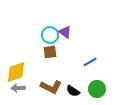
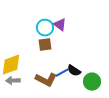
blue line: (90, 62) -> (62, 73), moved
black semicircle: (73, 91) -> (74, 71), moved

